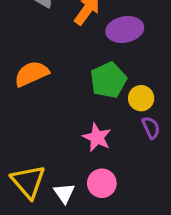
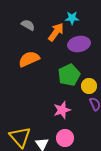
orange semicircle: (32, 74) -> (29, 59), moved
pink star: (97, 137) -> (62, 110), turned 30

